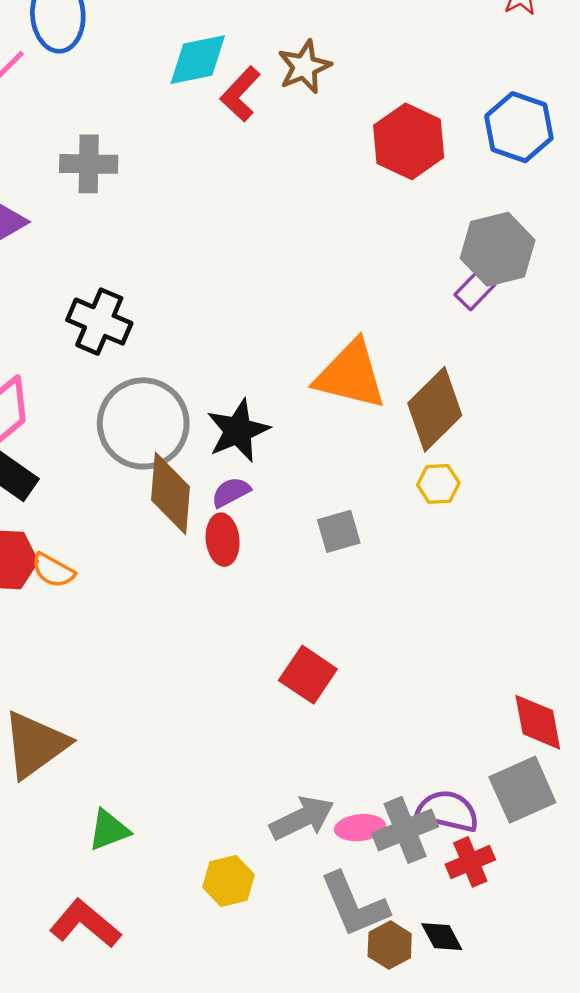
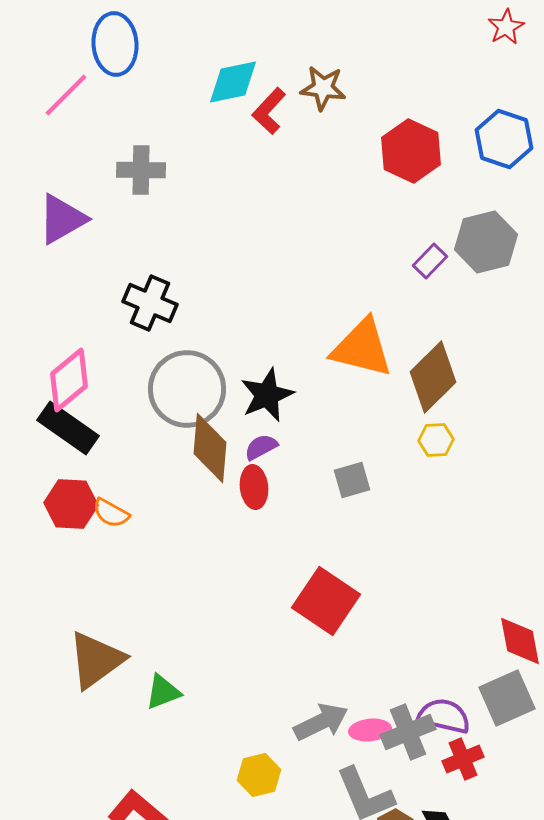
brown star: (304, 67) -> (323, 88), turned 30
purple rectangle: (475, 290) -> (430, 261), moved
red square: (308, 675) -> (326, 601), size x1.4
green triangle: (109, 830) -> (163, 692), moved

